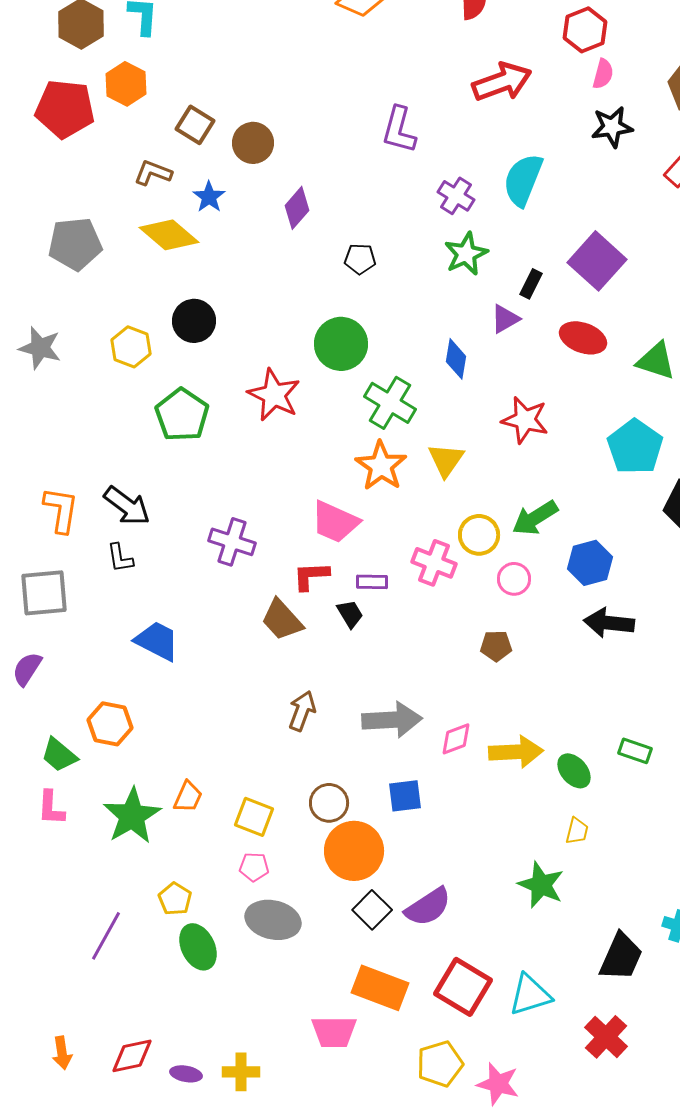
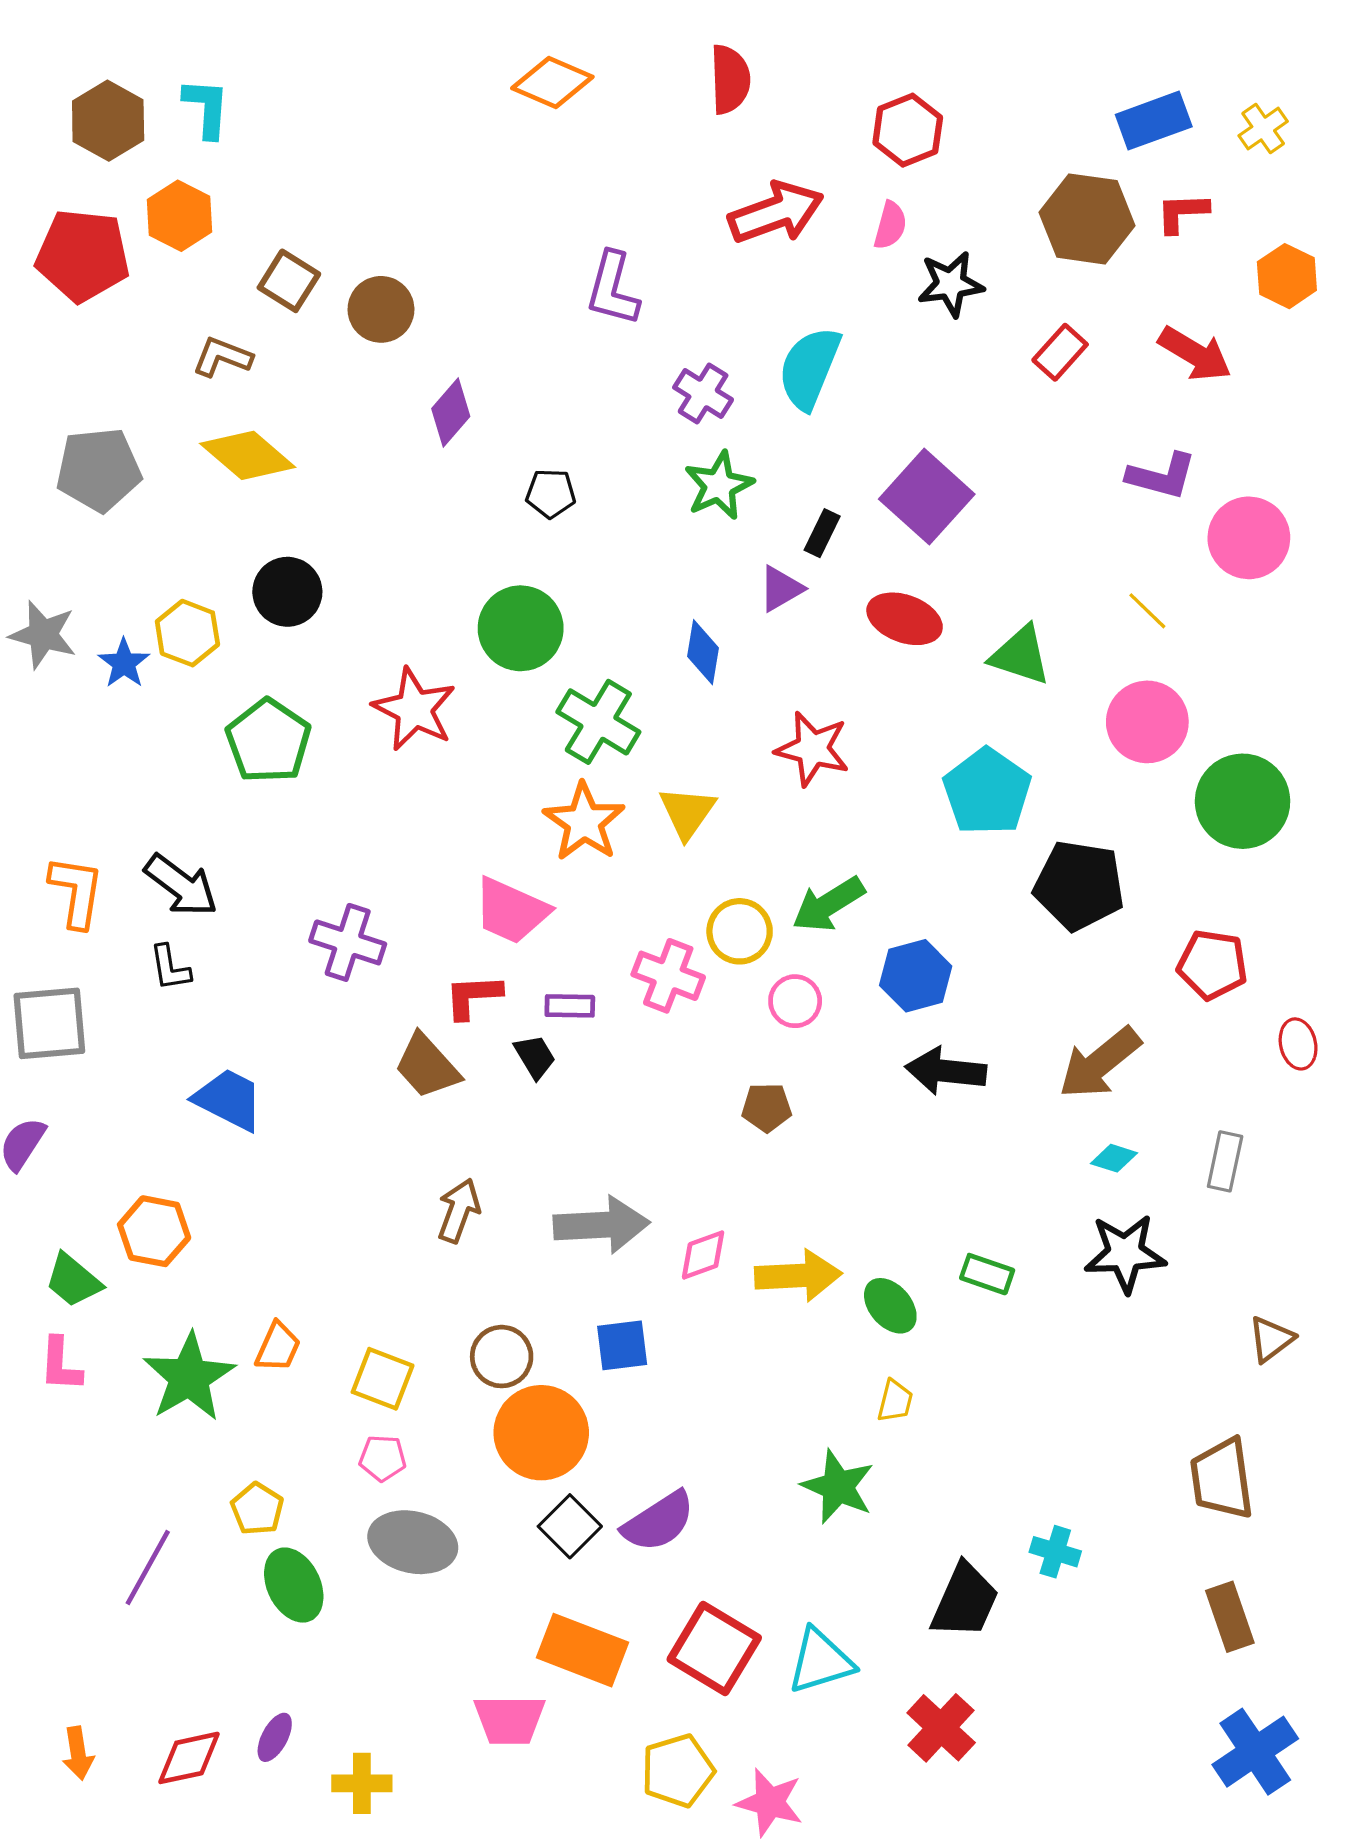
pink semicircle: (603, 74) -> (890, 225), moved
blue star: (209, 197) -> (124, 663), moved
purple ellipse: (186, 1074) -> (275, 1737), moved, turned -72

